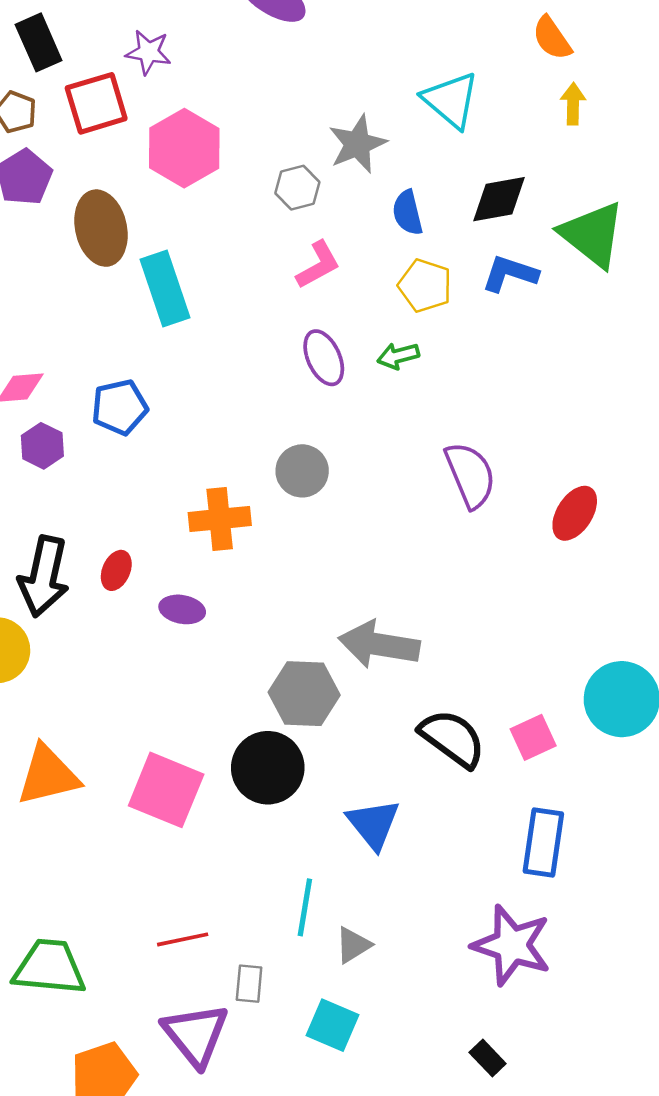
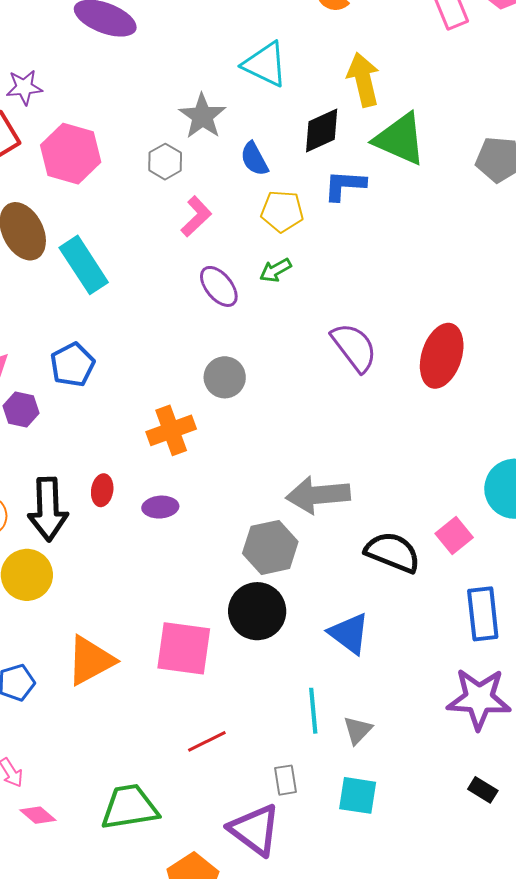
yellow arrow: (573, 104) -> (363, 80), moved, size x1.6
red ellipse: (575, 513) -> (442, 356), size x1.4
red line: (183, 939) -> (207, 741), moved

